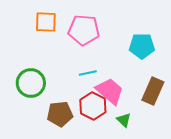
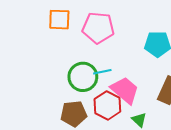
green circle: (31, 83) -> (83, 77), moved

